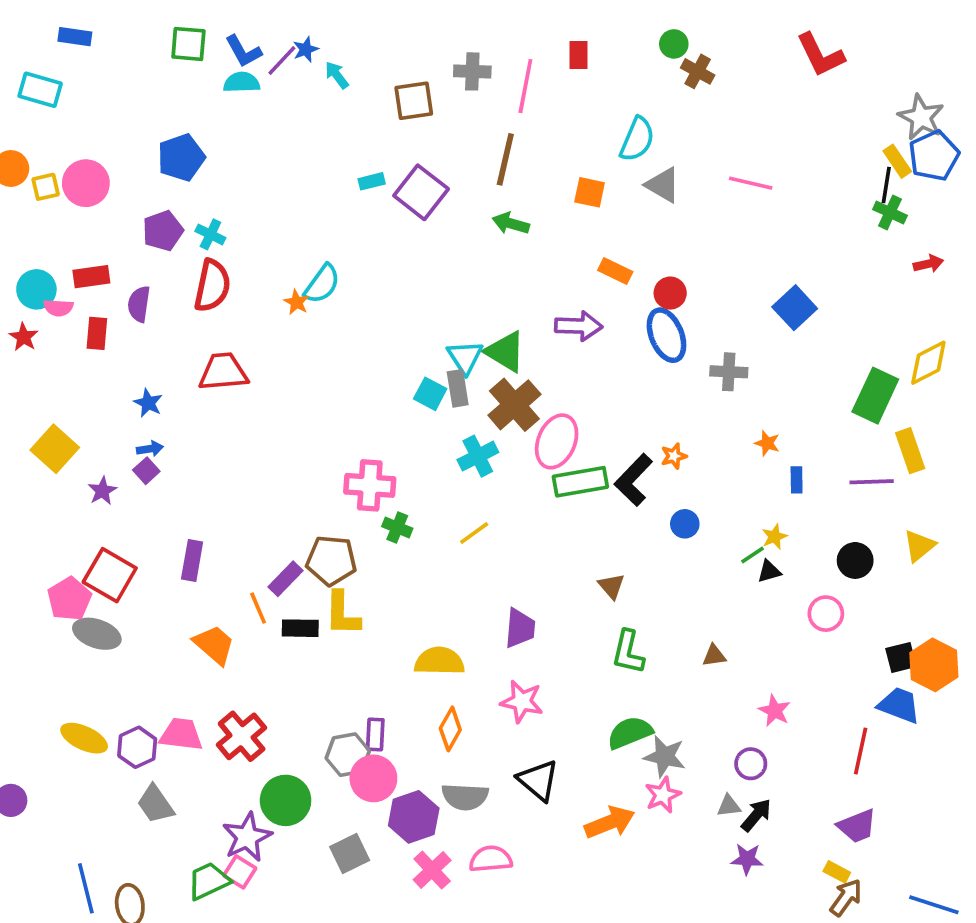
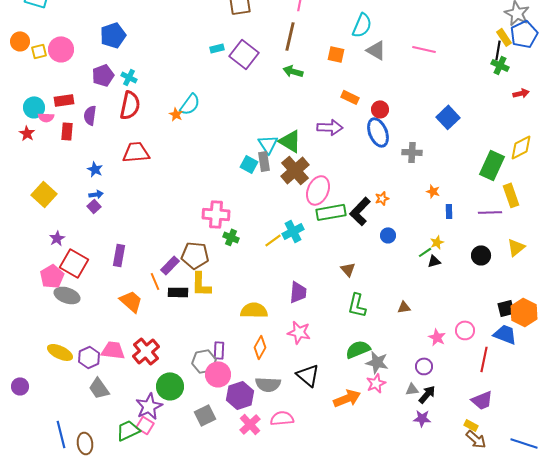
cyan cross: (478, 456) -> (293, 231), moved
purple star: (102, 491) -> (57, 238), moved
pink circle: (826, 614) -> (465, 330), moved
brown arrow: (846, 897) -> (476, 439), turned 95

